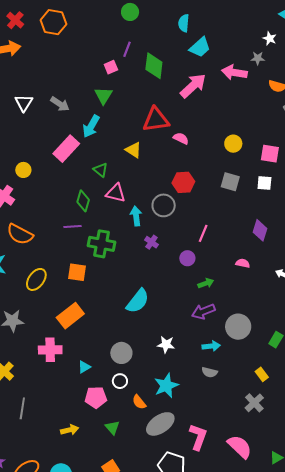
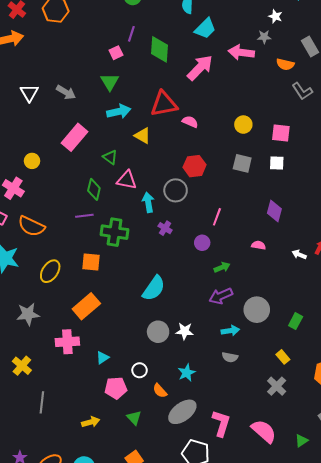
cyan arrow: (91, 126) -> (119, 111), moved, turned -130
gray circle: (121, 353) -> (158, 332), moved
cyan star: (166, 386) -> (187, 373), size x0.7

